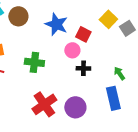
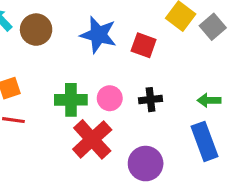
pink circle: (72, 50) -> (110, 98), moved
green arrow: (119, 73) -> (209, 100), turned -48
red cross: (44, 104) -> (92, 139), moved

